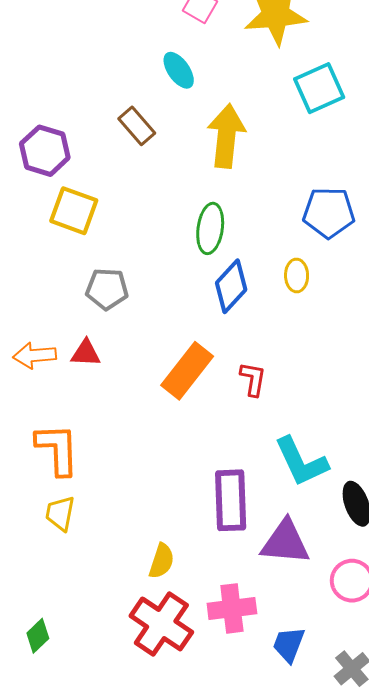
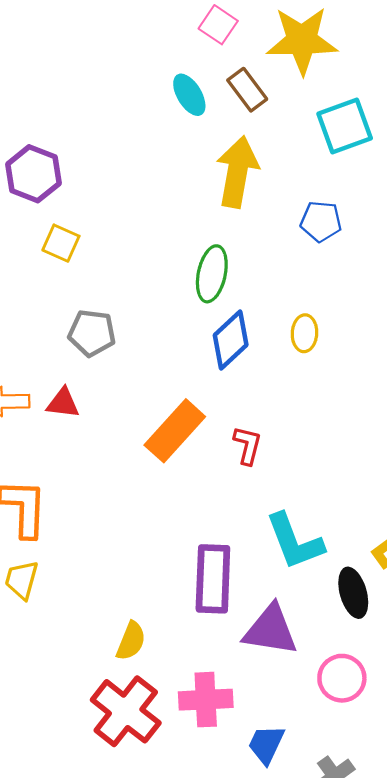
brown rectangle: (137, 126) -> (247, 90), moved
yellow square: (74, 211) -> (61, 243), size x0.7
blue pentagon: (329, 213) -> (321, 221), moved, size x0.7

